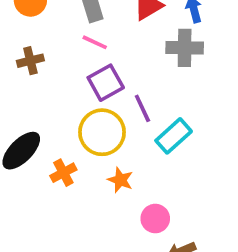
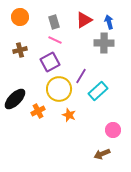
purple square: (106, 83) -> (50, 62), moved
purple line: (142, 108) -> (81, 76), turned 56
pink circle: (155, 219) -> (113, 130), moved

